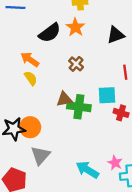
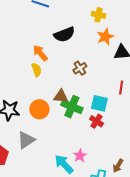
orange star: (75, 27) -> (105, 37), moved
red cross: (121, 113) -> (97, 121), moved
orange circle: (30, 127) -> (39, 109), moved
pink star: (115, 163) -> (80, 156), moved

